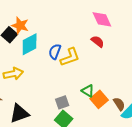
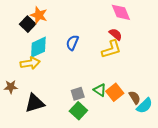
cyan diamond: (30, 44) -> (38, 47), moved
yellow L-shape: (70, 57) -> (111, 49), moved
green triangle: (88, 91) -> (100, 90), moved

